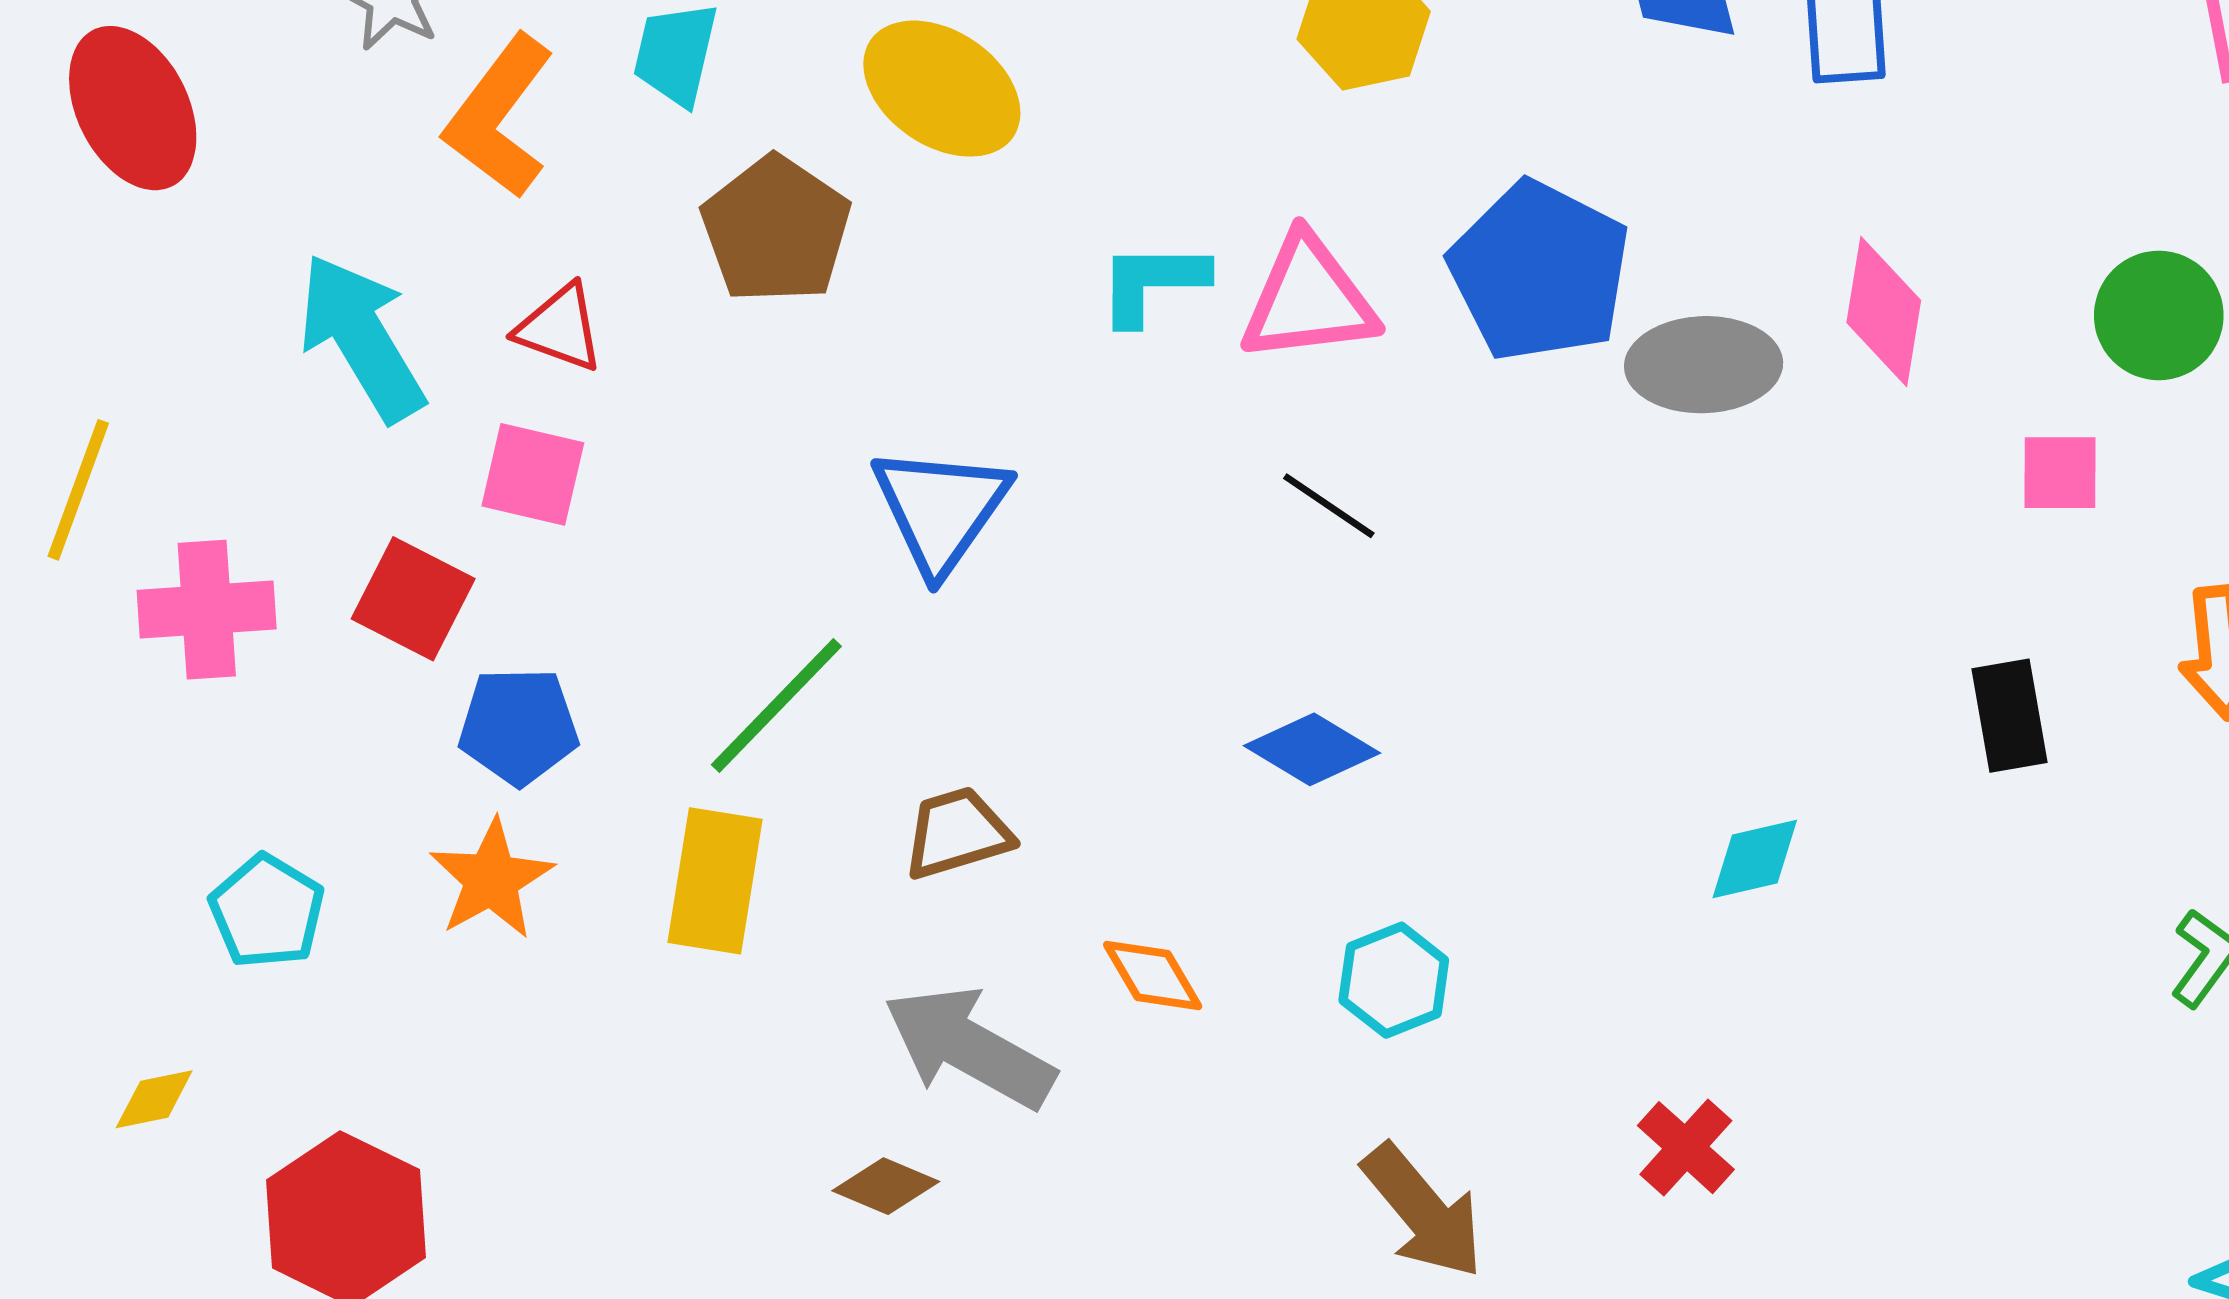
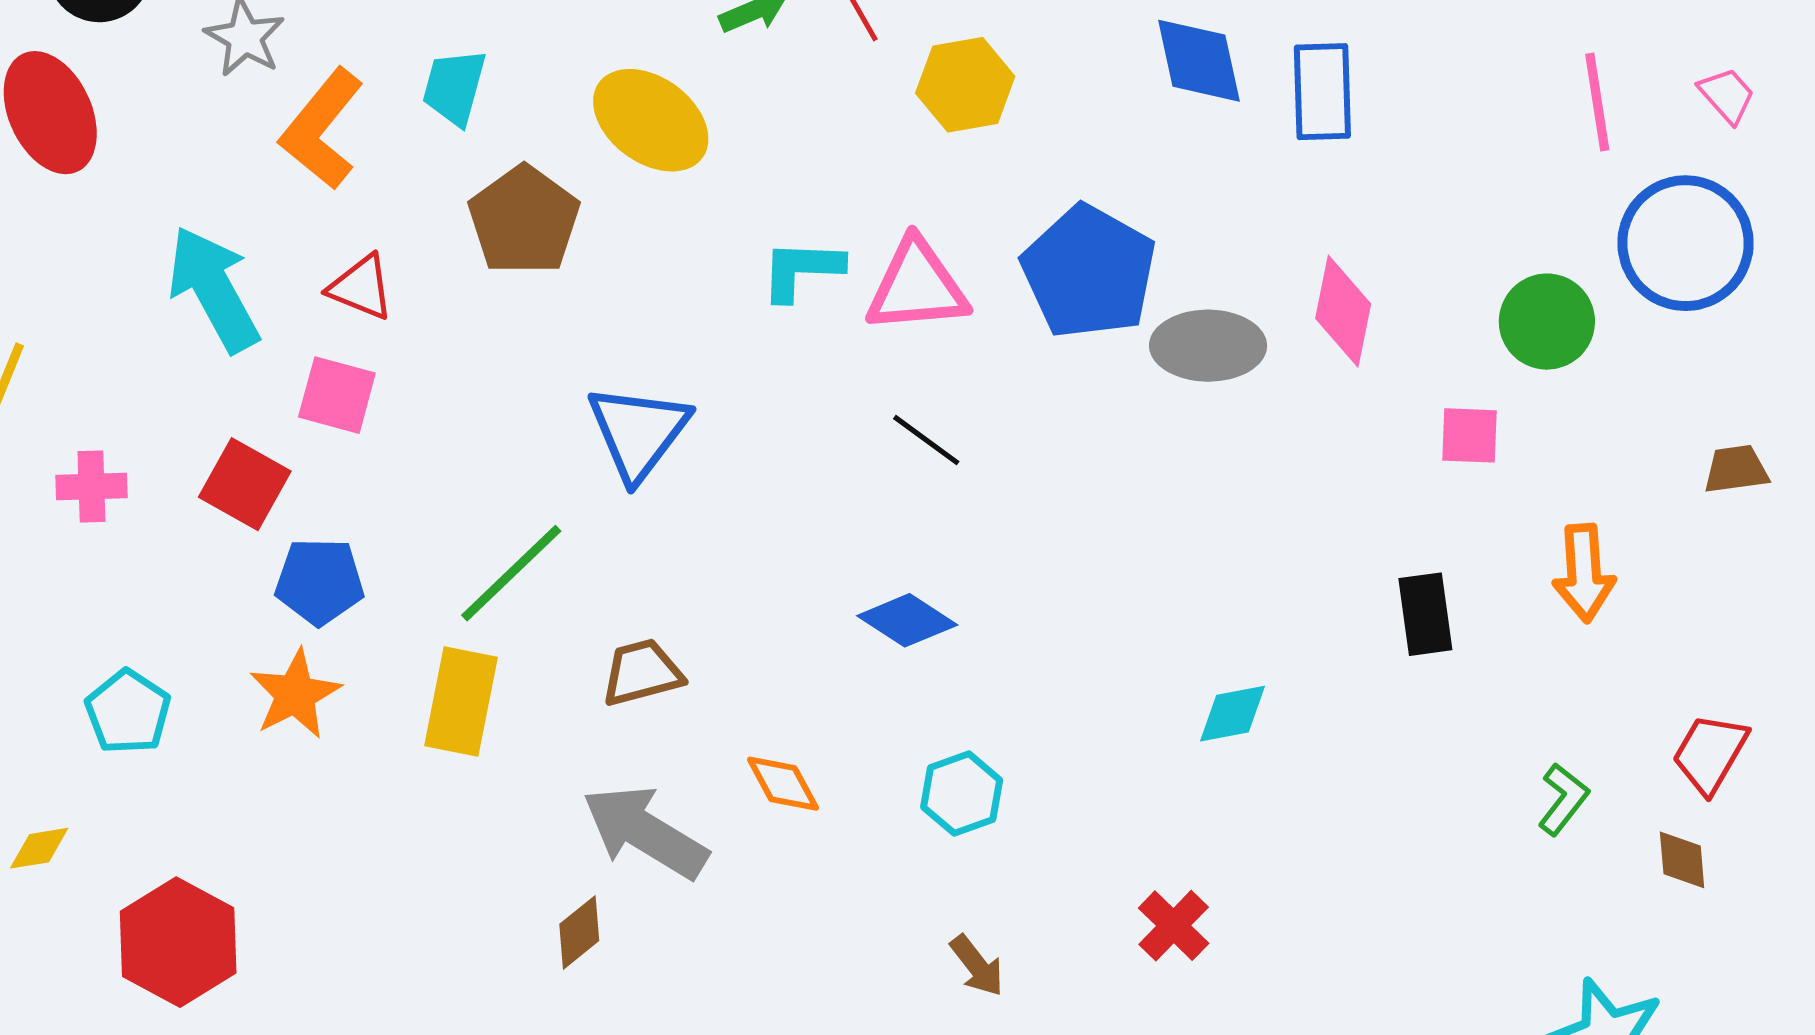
pink cross: (207, 610) -> (91, 487), size x0.7
brown diamond: (886, 1186) -> (579, 932), turned -64
brown arrow: (1423, 1211) -> (977, 966), size x0.6

